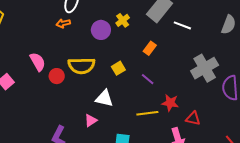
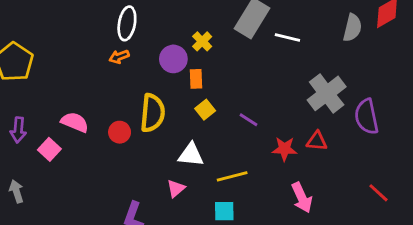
orange rectangle: (150, 48) -> (196, 79), moved, turned -32
pink semicircle: (38, 62) -> (75, 122), moved, turned -30
yellow semicircle: (81, 66) -> (153, 113), turned -76
yellow line: (147, 113) -> (232, 176), moved
red triangle: (193, 118) -> (317, 141), moved

